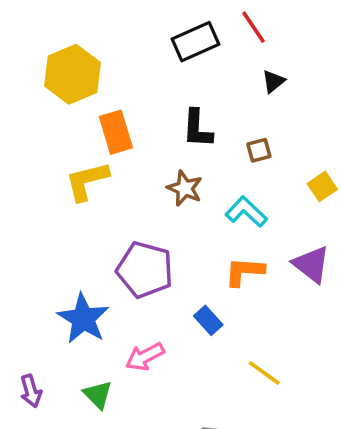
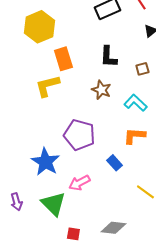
green triangle: (98, 395) -> (53, 204), size x1.5

